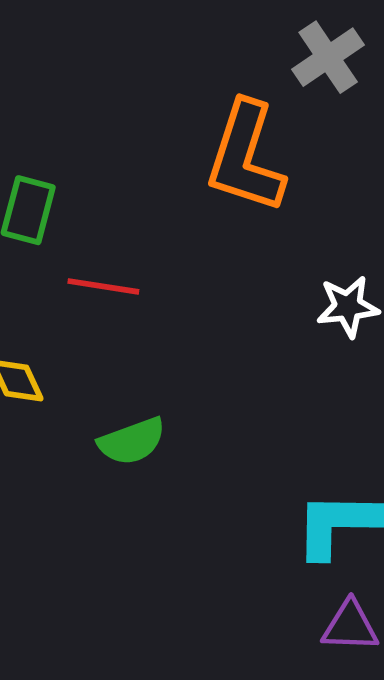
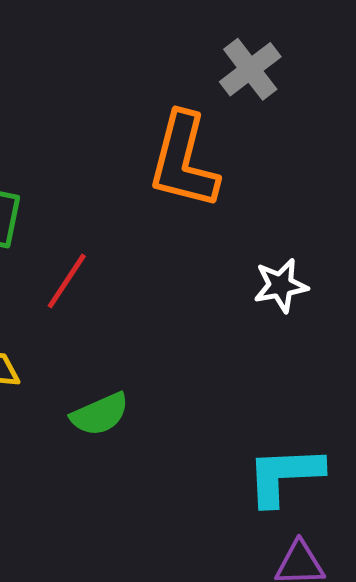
red line: (103, 286) -> (67, 281), turned -62

